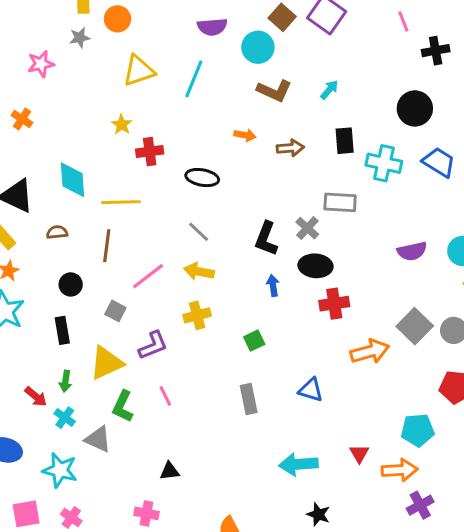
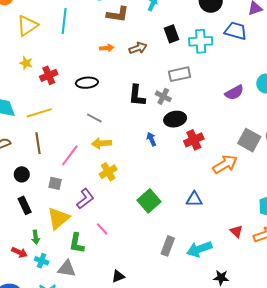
black L-shape: (266, 239) -> (137, 96), moved
green square: (254, 341) -> (149, 201), moved, size x1.6
gray rectangle: (249, 399) -> (168, 246), moved, turned 48

